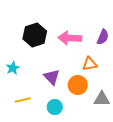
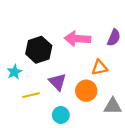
black hexagon: (35, 35) -> (39, 50), moved
yellow line: (23, 100) -> (31, 95), moved

